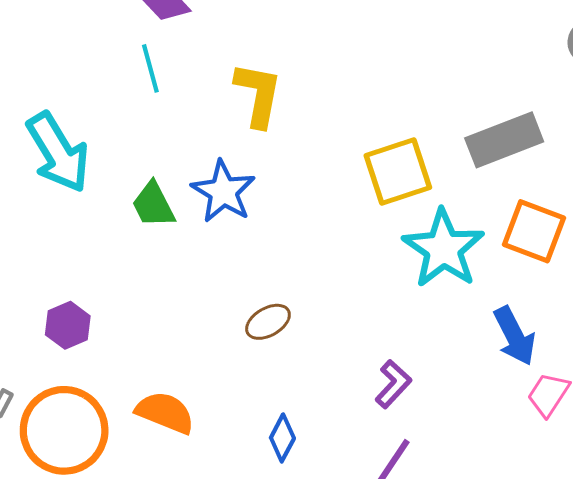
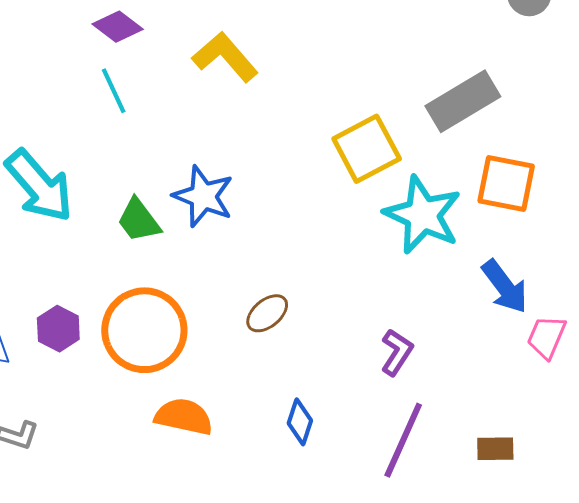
yellow L-shape: (258, 94) -> (225, 57), moved, turned -42
purple hexagon: (68, 325) -> (58, 329), moved
orange circle: (64, 430) -> (144, 330), moved

